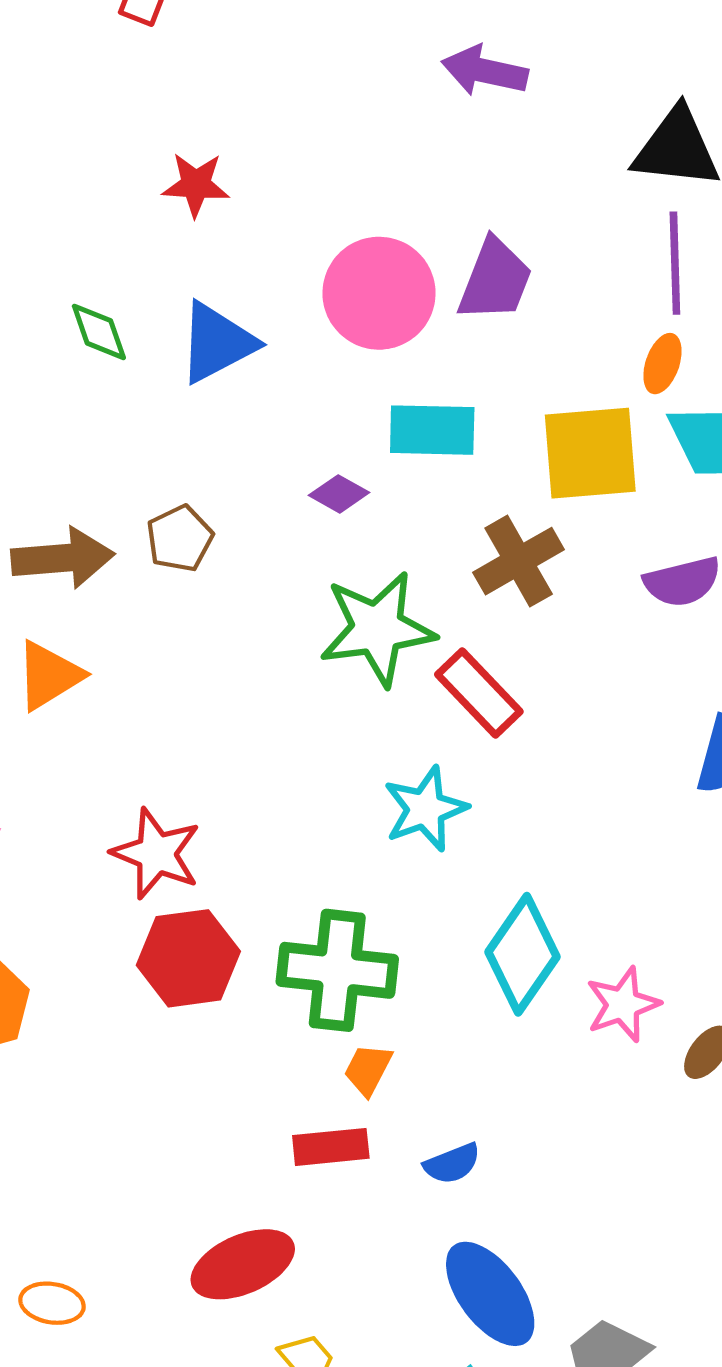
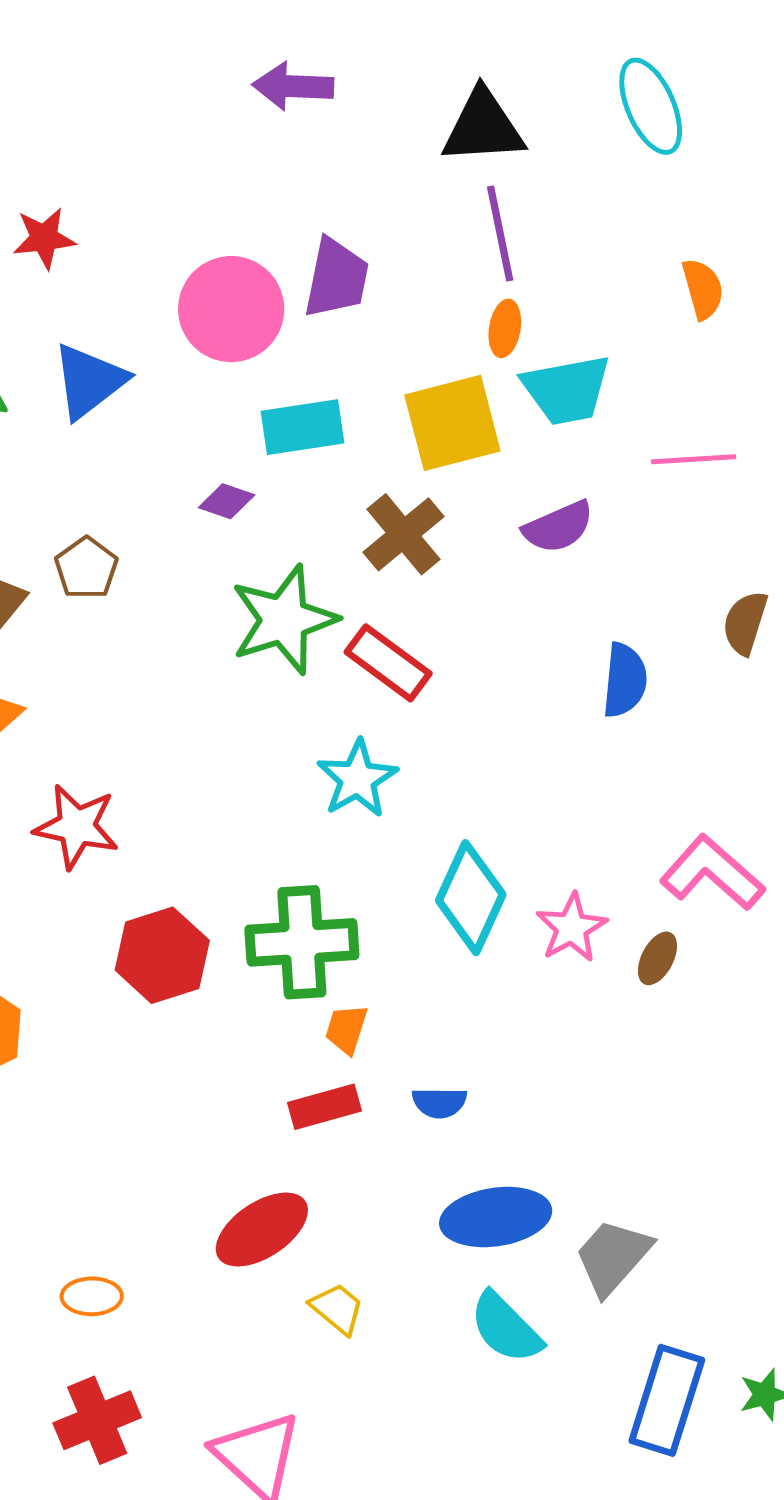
red star: (156, 854) -> (77, 827), moved
blue semicircle: (452, 1164) -> (439, 1103), turned 32
blue ellipse: (490, 1294) -> (496, 1217), turned -52

